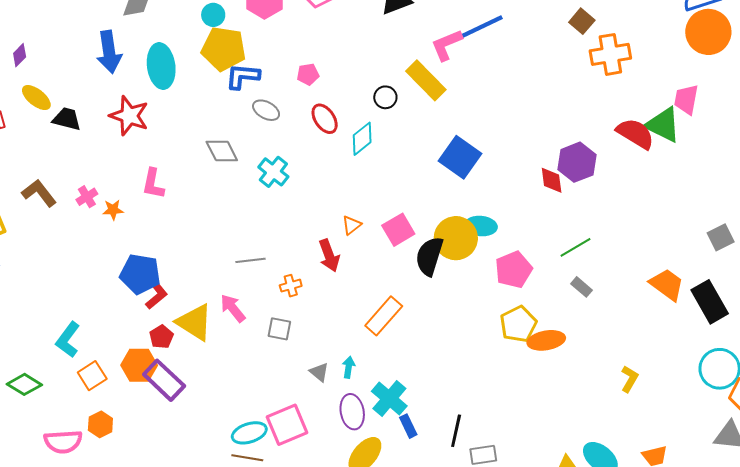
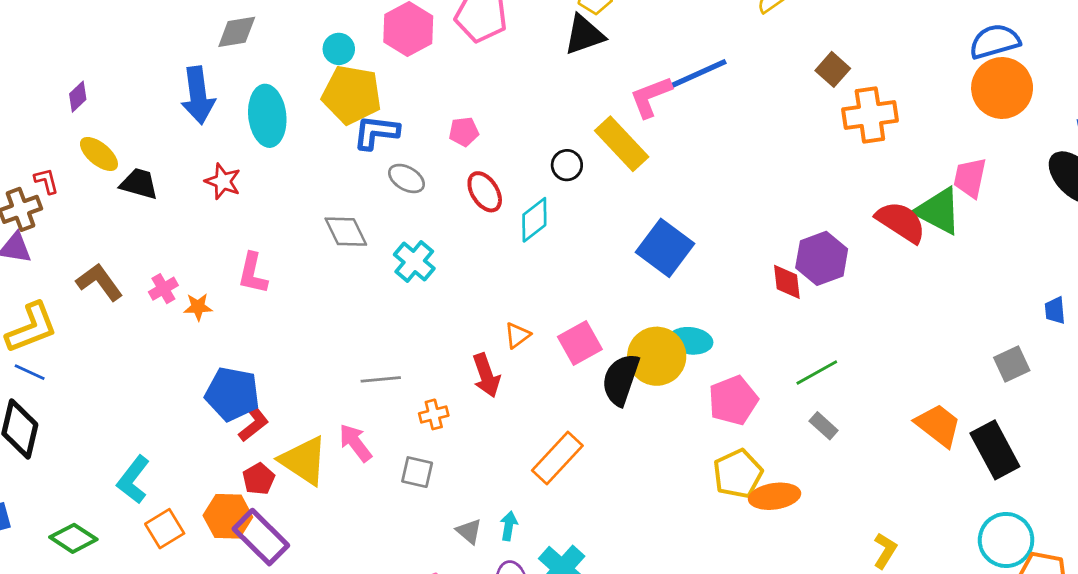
red star: (129, 116) -> (223, 181), size x0.7

